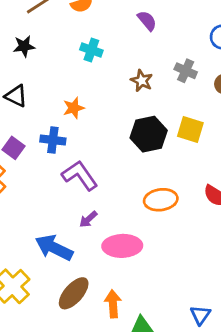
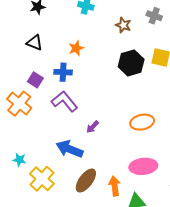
purple L-shape: (80, 175) -> (65, 101), moved
orange ellipse: (161, 200) -> (142, 122), moved
pink ellipse: (122, 246) -> (143, 166), moved

